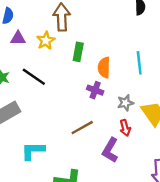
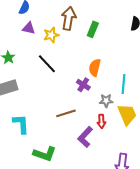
green rectangle: (78, 52) -> (93, 29), moved
cyan line: (139, 63) -> (124, 84), moved
black line: (34, 77) -> (47, 64), moved
cyan L-shape: (33, 151) -> (21, 124), turned 75

